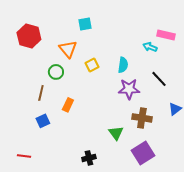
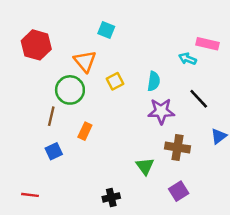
cyan square: (85, 24) -> (106, 30), turned 32
green circle: (56, 72) -> (70, 90), size x1.5
purple square: (143, 153) -> (179, 191), size x0.7

